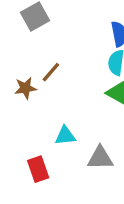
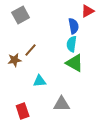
cyan triangle: (65, 136) -> (40, 81), moved

